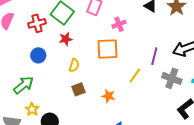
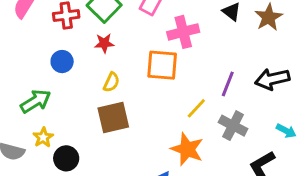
pink cross: (119, 24) -> (183, 32), size x1.5
gray cross: (172, 78) -> (233, 126), moved
brown square: (79, 89) -> (113, 117), size x1.6
orange star: (108, 96) -> (187, 149), moved, size x1.6

